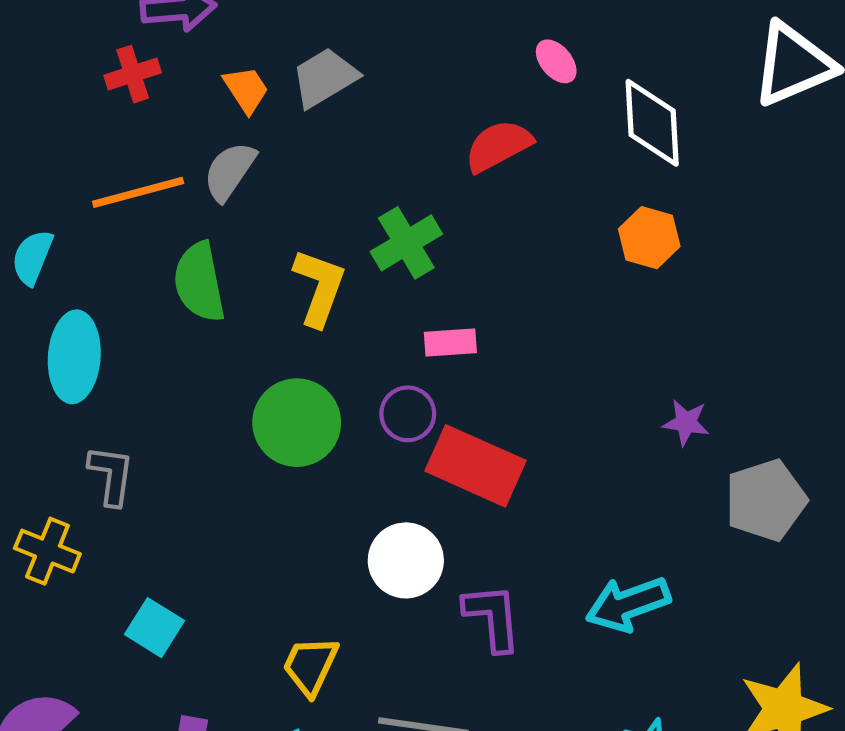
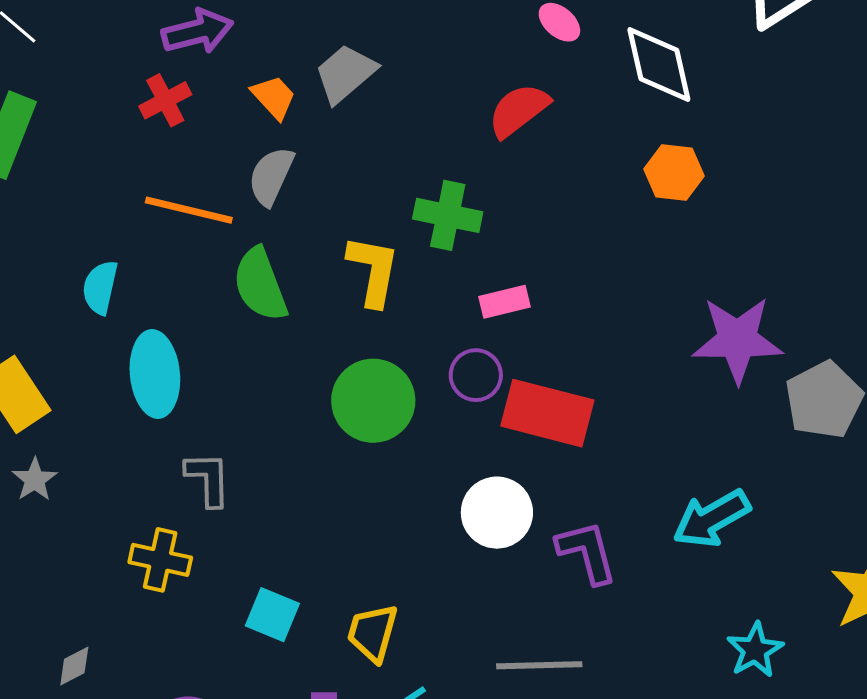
orange line: (138, 192) -> (189, 210), turned 38
green cross: (406, 243) -> (448, 215), turned -38
purple star: (686, 423) -> (737, 340), size x2.0
yellow trapezoid: (310, 666) -> (373, 633), moved

